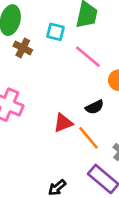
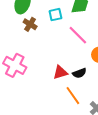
cyan square: (56, 32) -> (55, 15), turned -32
red triangle: (63, 123) -> (60, 72), moved

